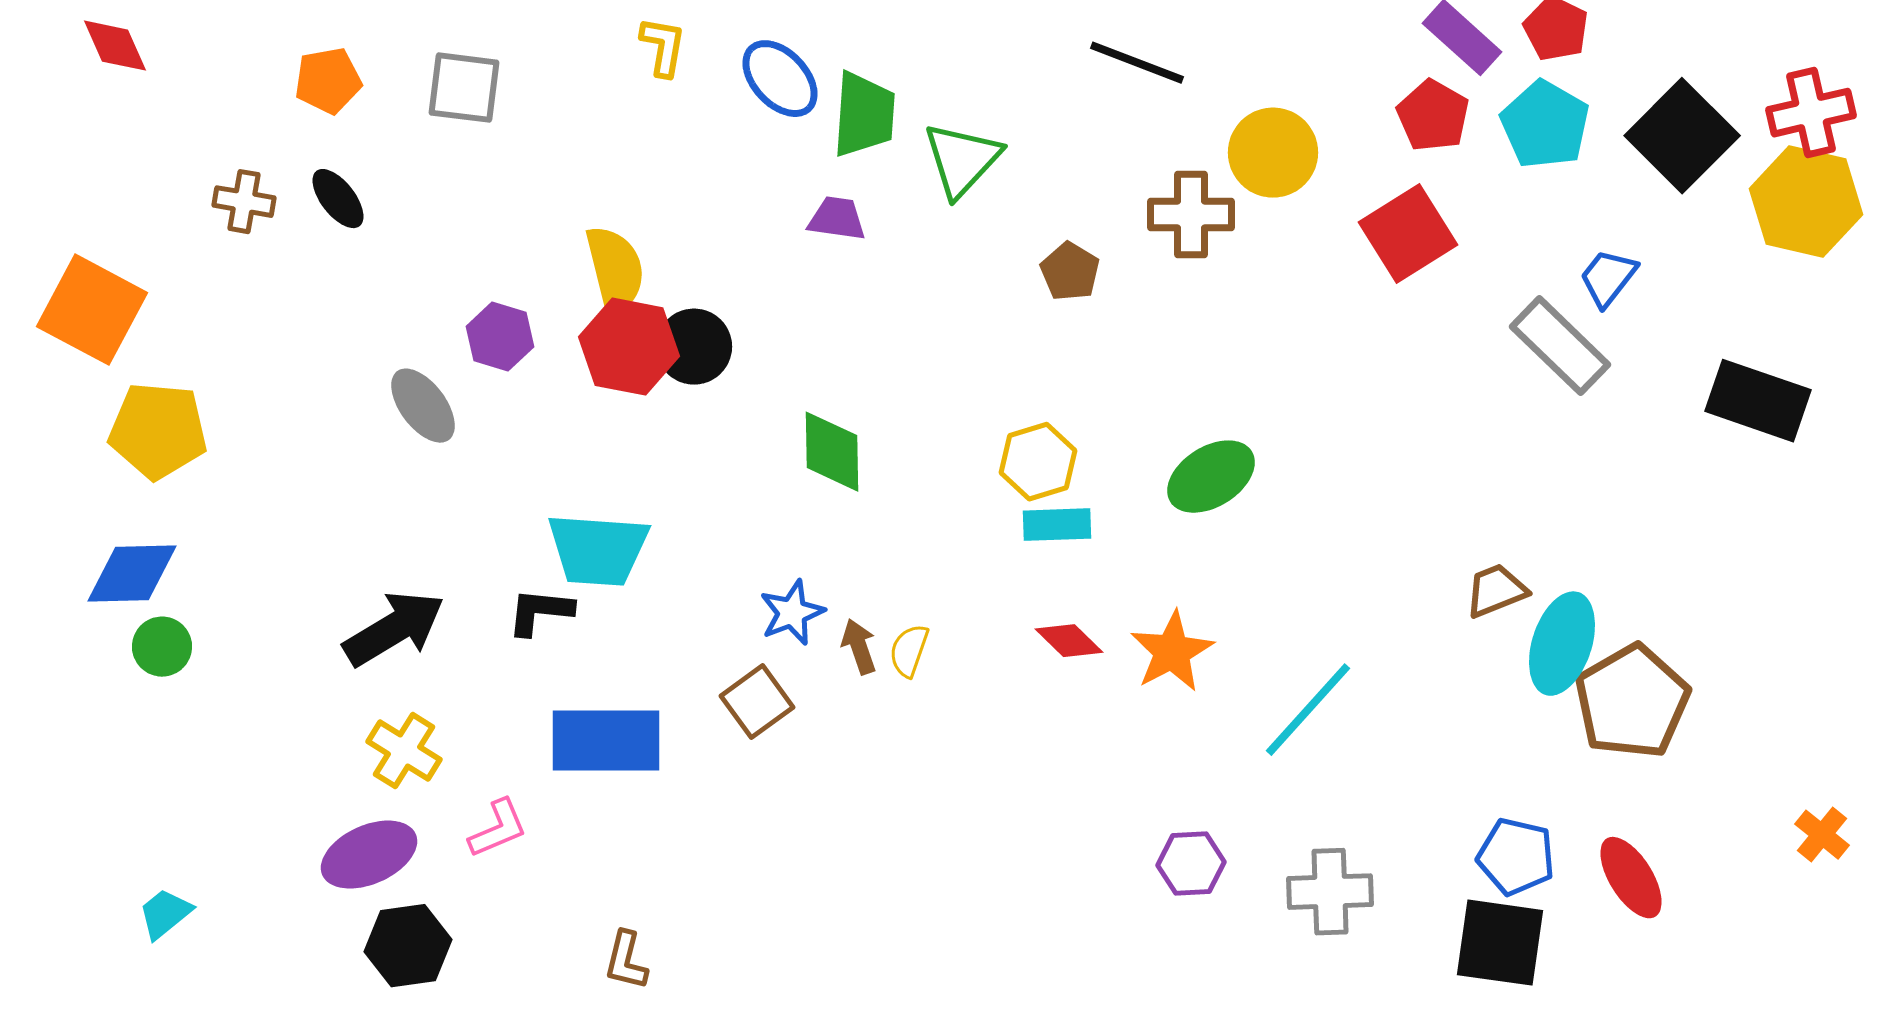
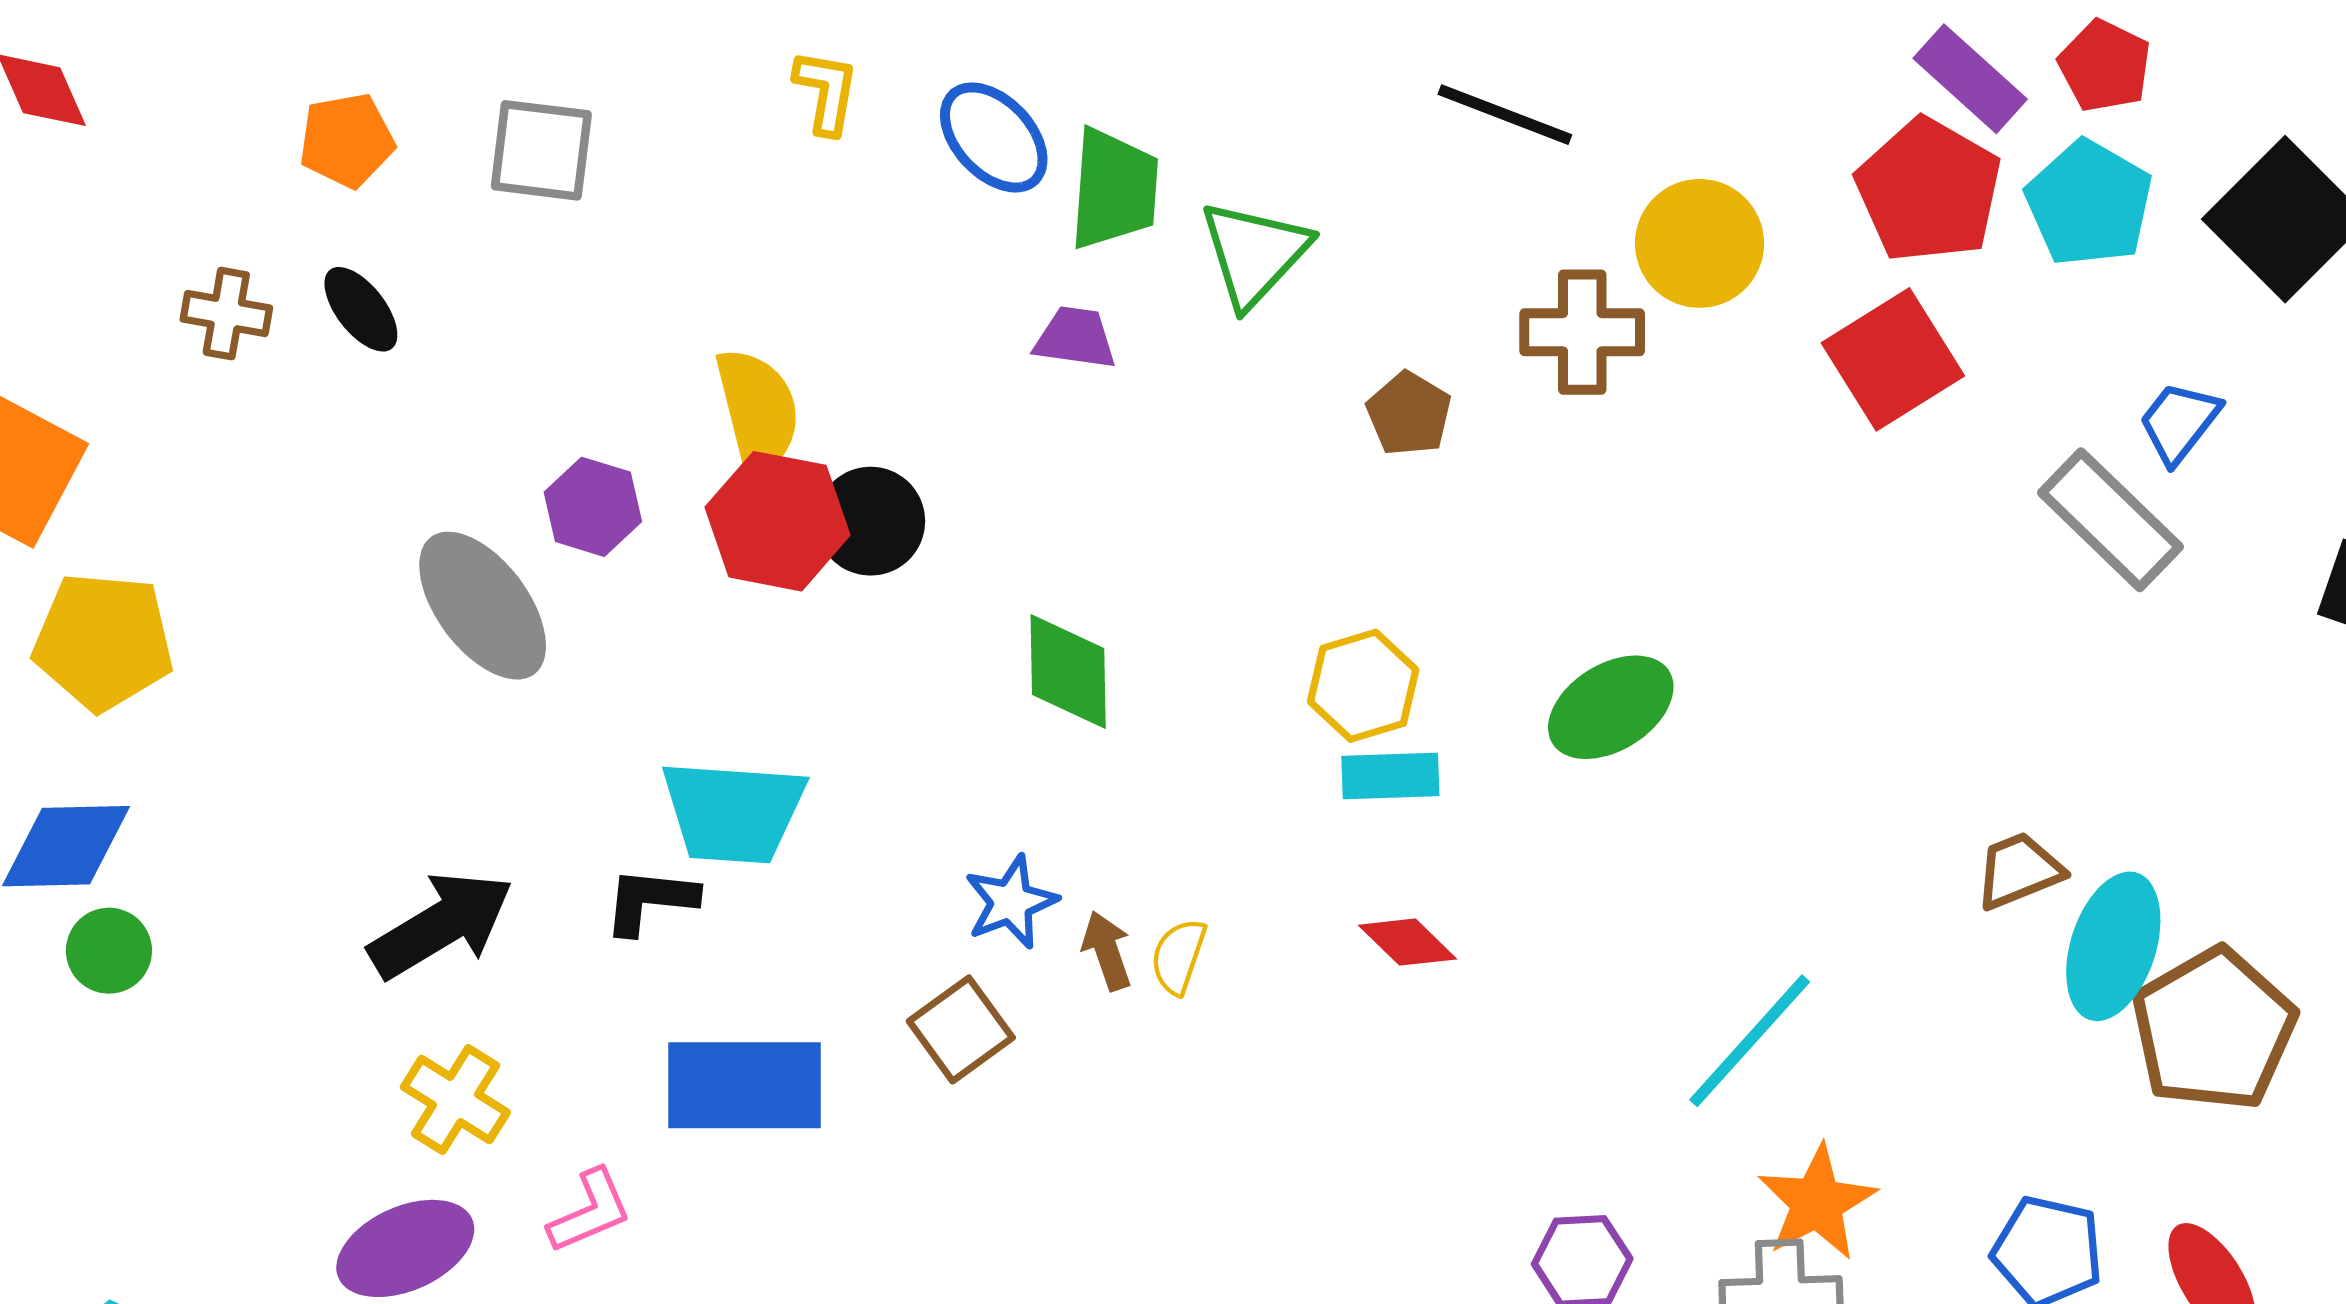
red pentagon: (1433, 116) -> (1929, 190), size x1.4
gray ellipse: (423, 406) -> (483, 606), size x1.4
orange star: (1172, 652) -> (1817, 1203), moved

